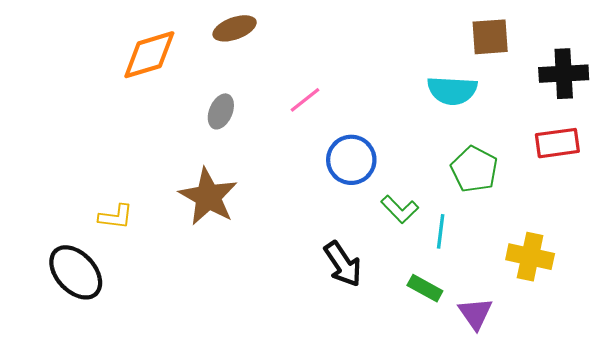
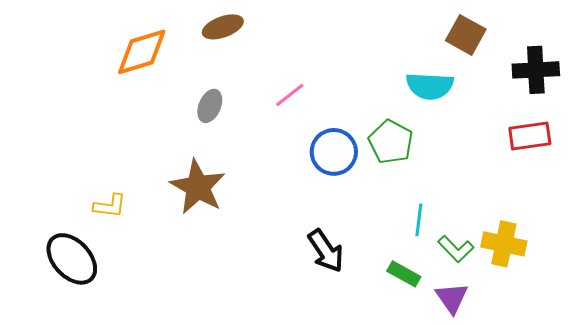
brown square: (490, 37) -> (466, 35), turned 33
green pentagon: (474, 169) -> (391, 142), moved
green L-shape: (400, 209) -> (456, 249), moved

